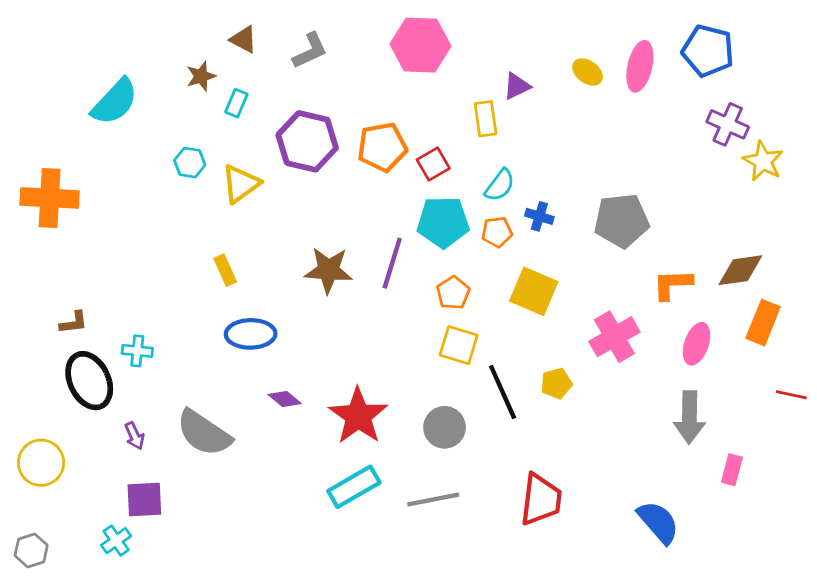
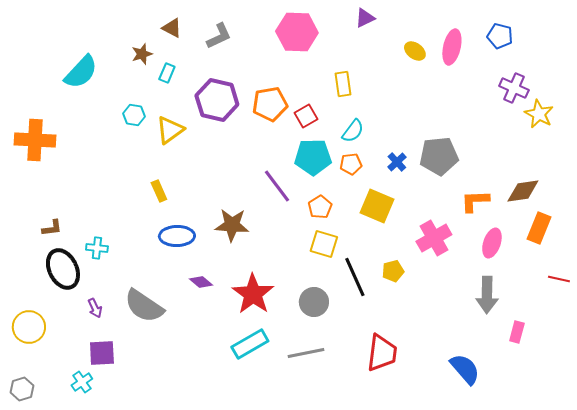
blue pentagon: (708, 51) -> (500, 36), size x0.7
purple triangle: (517, 86) -> (365, 18), moved
blue cross: (539, 216) -> (397, 162), moved, turned 30
purple line: (392, 263) -> (277, 186), turned -54
brown star: (328, 270) -> (232, 225), moved

